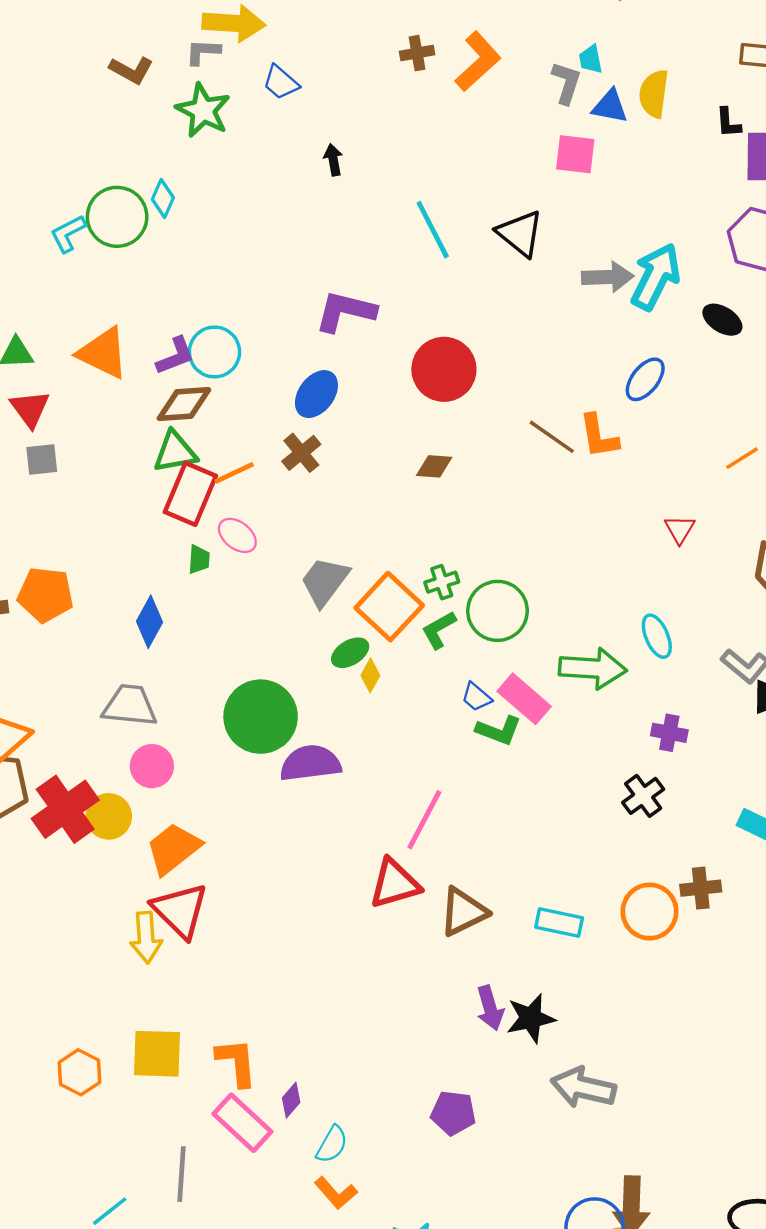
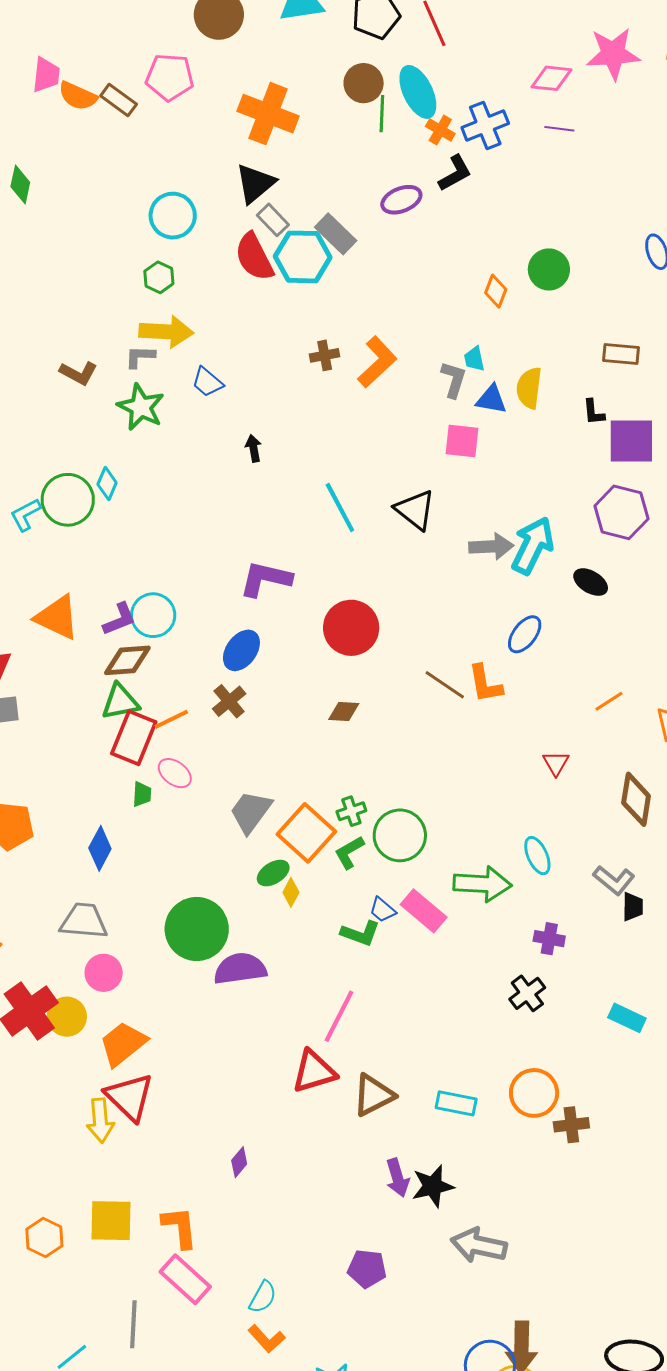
green L-shape: (499, 730) -> (360, 933), moved
brown cross: (701, 888) -> (571, 1125), moved
purple diamond: (291, 1100) -> (239, 1162), moved

